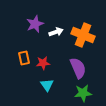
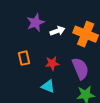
red star: (43, 63) -> (52, 63), moved
cyan triangle: (47, 85) -> (48, 86), turned -32

